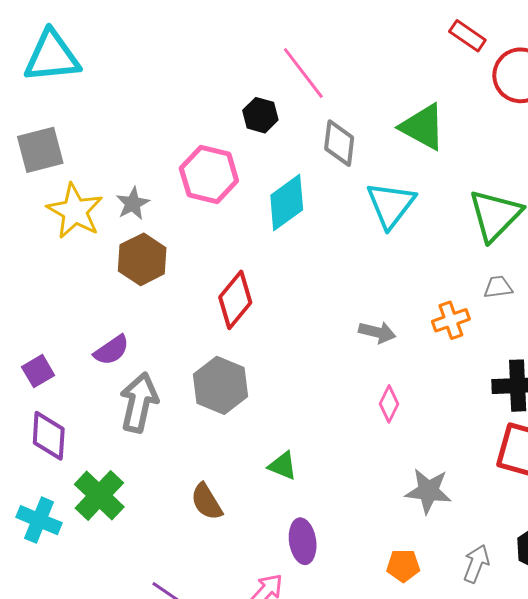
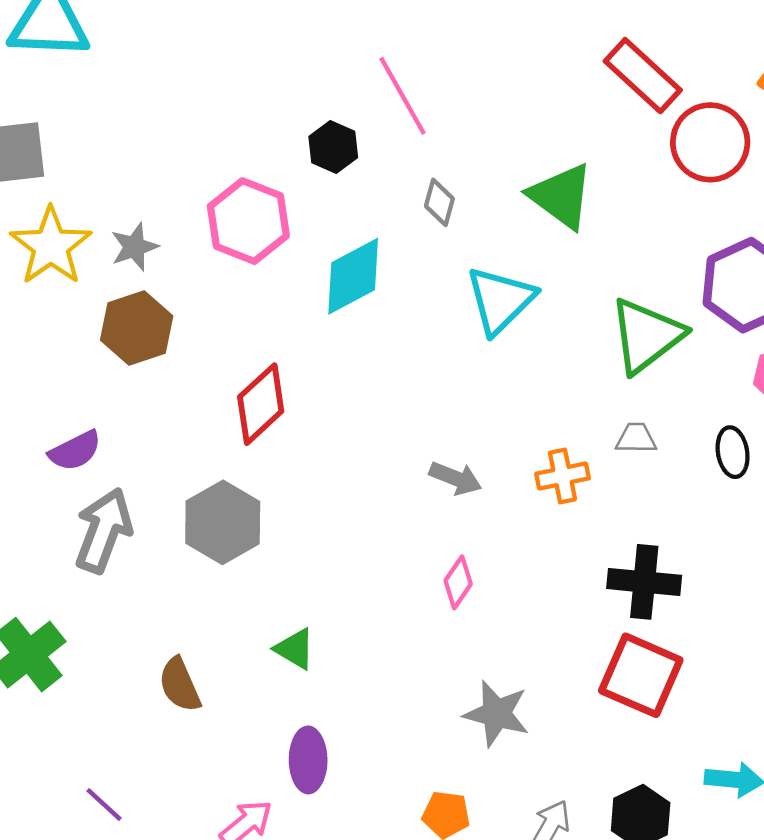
red rectangle: (467, 36) -> (643, 76), size x1.5
gray diamond: (339, 143) -> (439, 202), size x0.7

